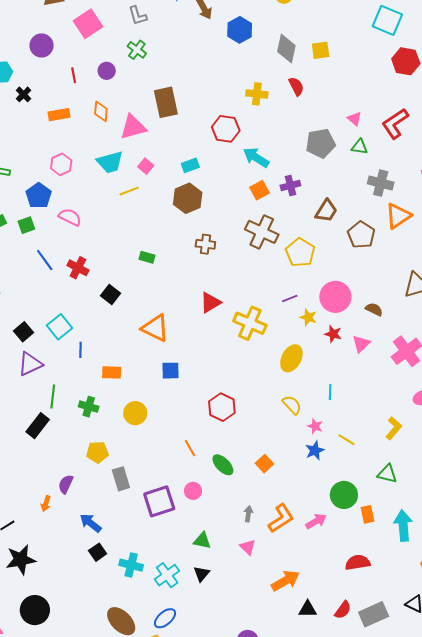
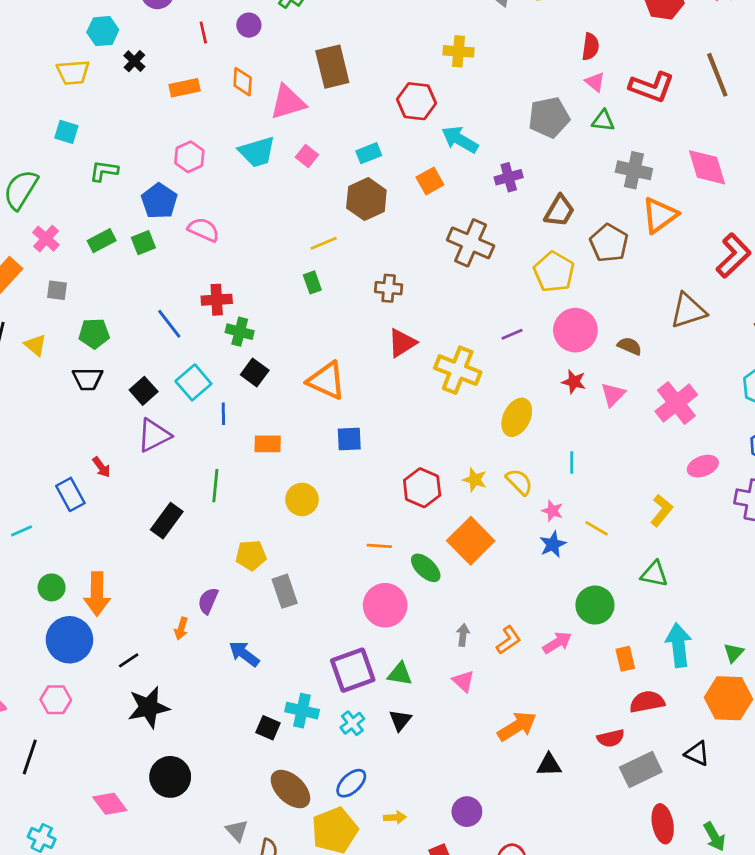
red semicircle: (296, 86) -> (590, 47), moved, turned 36
red L-shape: (395, 123) -> (652, 87), turned -124
orange square: (259, 190) -> (430, 181), moved
yellow line: (129, 191) -> (324, 243), moved
brown cross: (205, 244) -> (389, 288), moved
yellow pentagon: (300, 253) -> (554, 272), moved
green rectangle: (147, 257) -> (312, 282), turned 56
blue line: (45, 260) -> (169, 324), moved
red cross: (78, 268) -> (217, 300), turned -30
black square: (111, 295) -> (255, 372), moved
yellow star: (308, 317) -> (475, 480), moved
green line: (53, 396) -> (215, 486), moved
green cross: (89, 407) -> (240, 332), moved
orange line: (190, 448) -> (379, 546), turned -54
orange square: (264, 464) -> (471, 541), moved, size x1.8
pink circle: (193, 491) -> (385, 605), size x1.8
purple square: (159, 501) -> (353, 670), moved
orange rectangle: (367, 514) -> (625, 659), moved
orange L-shape: (281, 518) -> (509, 640), size x0.7
black square: (98, 552) -> (268, 728), moved, turned -30
red semicircle: (358, 563) -> (647, 702), moved
cyan cross: (167, 575) -> (352, 723), size x0.7
red semicircle: (343, 610) -> (611, 738), moved, turned 42

